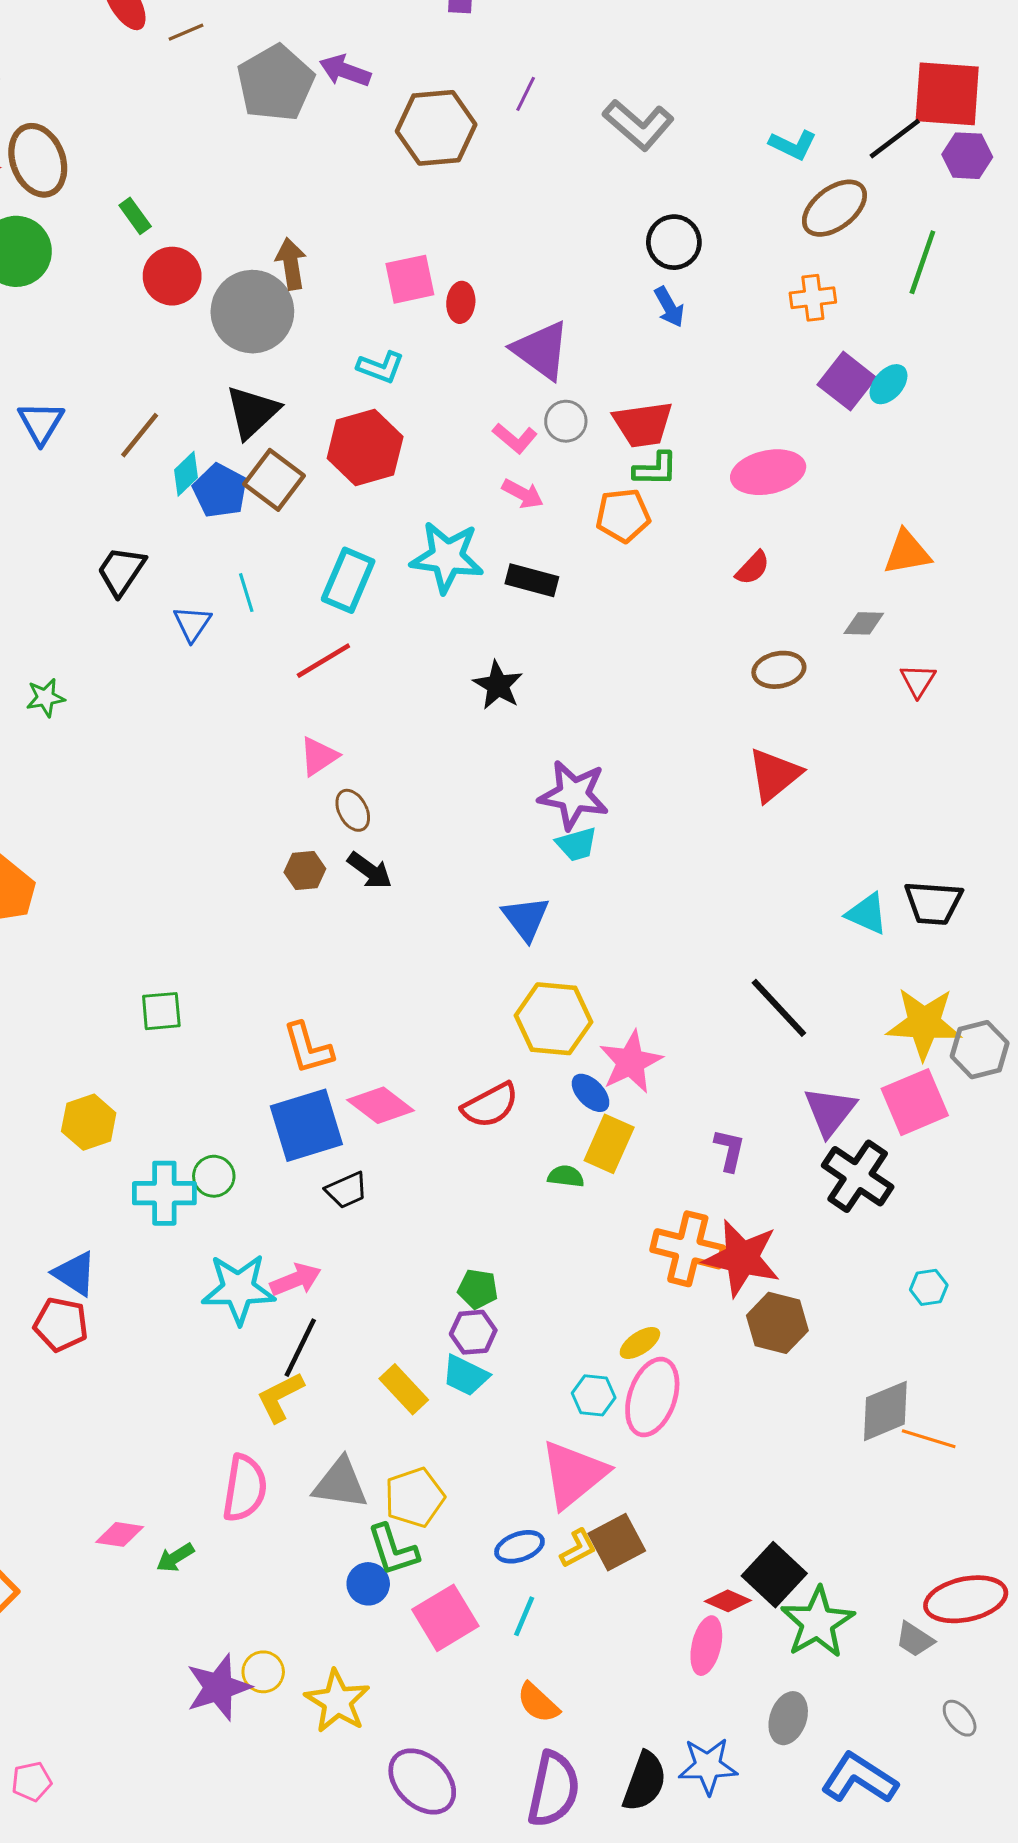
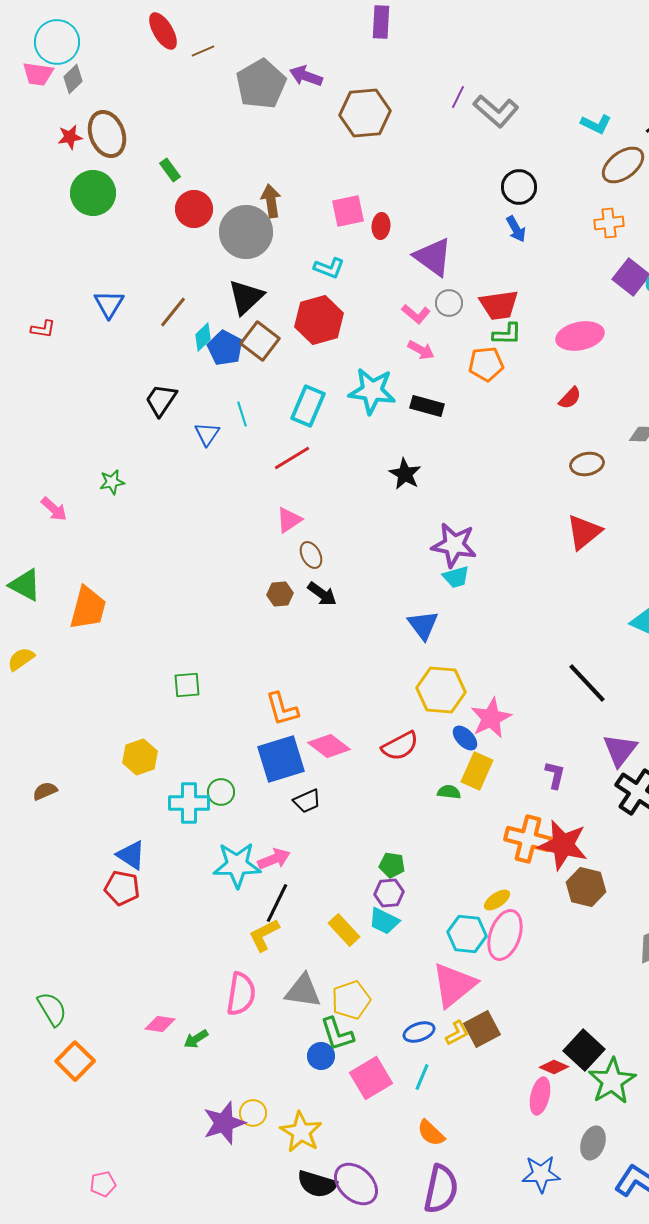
purple line: (526, 94) -> (458, 97), moved
cyan hexagon: (594, 1395) -> (467, 934), size x1.4
black semicircle: (645, 1781) -> (317, 1184), moved, turned 87

